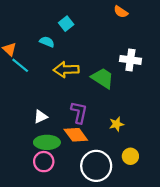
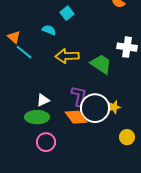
green ellipse: (47, 142) -> (37, 117), moved
white circle: (96, 166) -> (95, 108), moved

